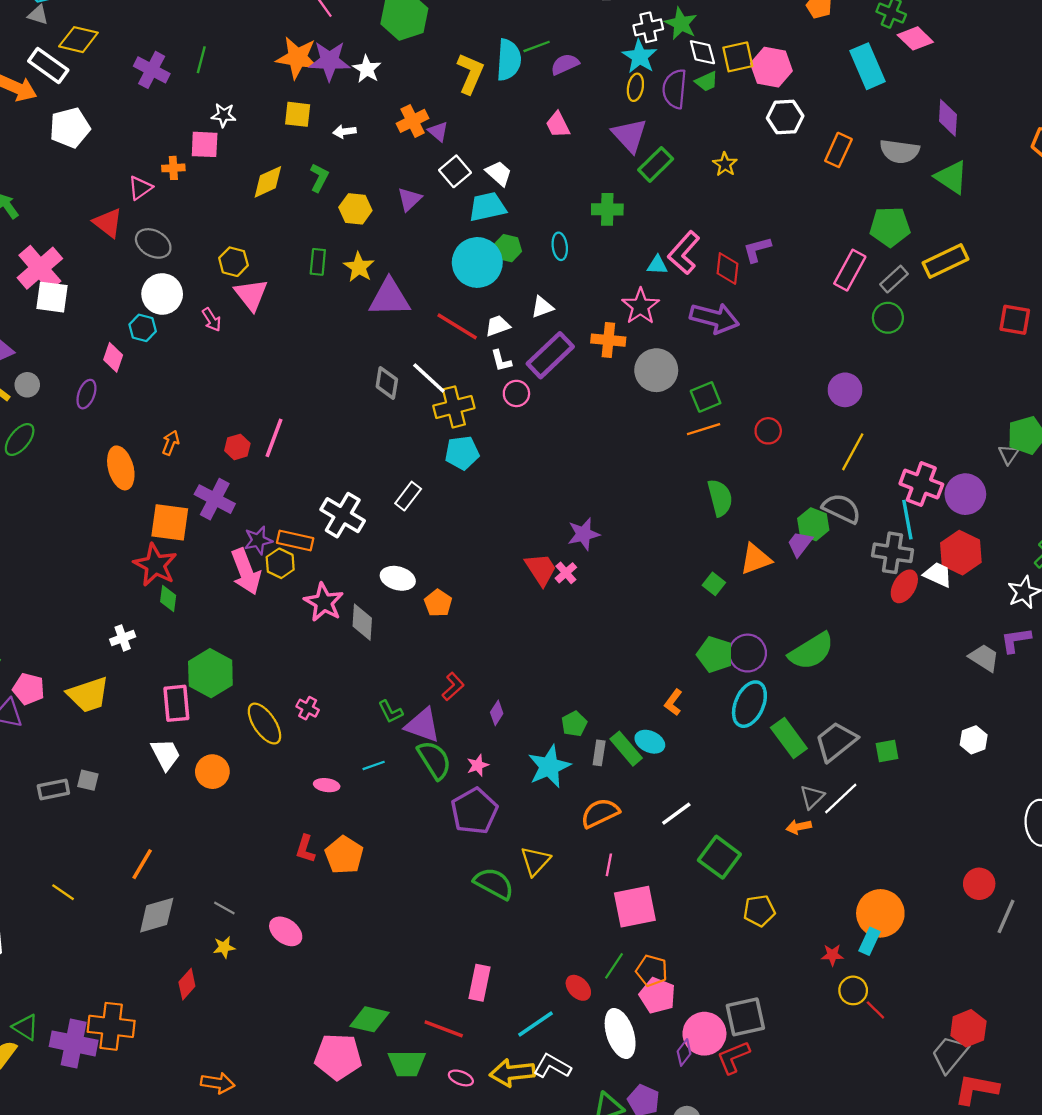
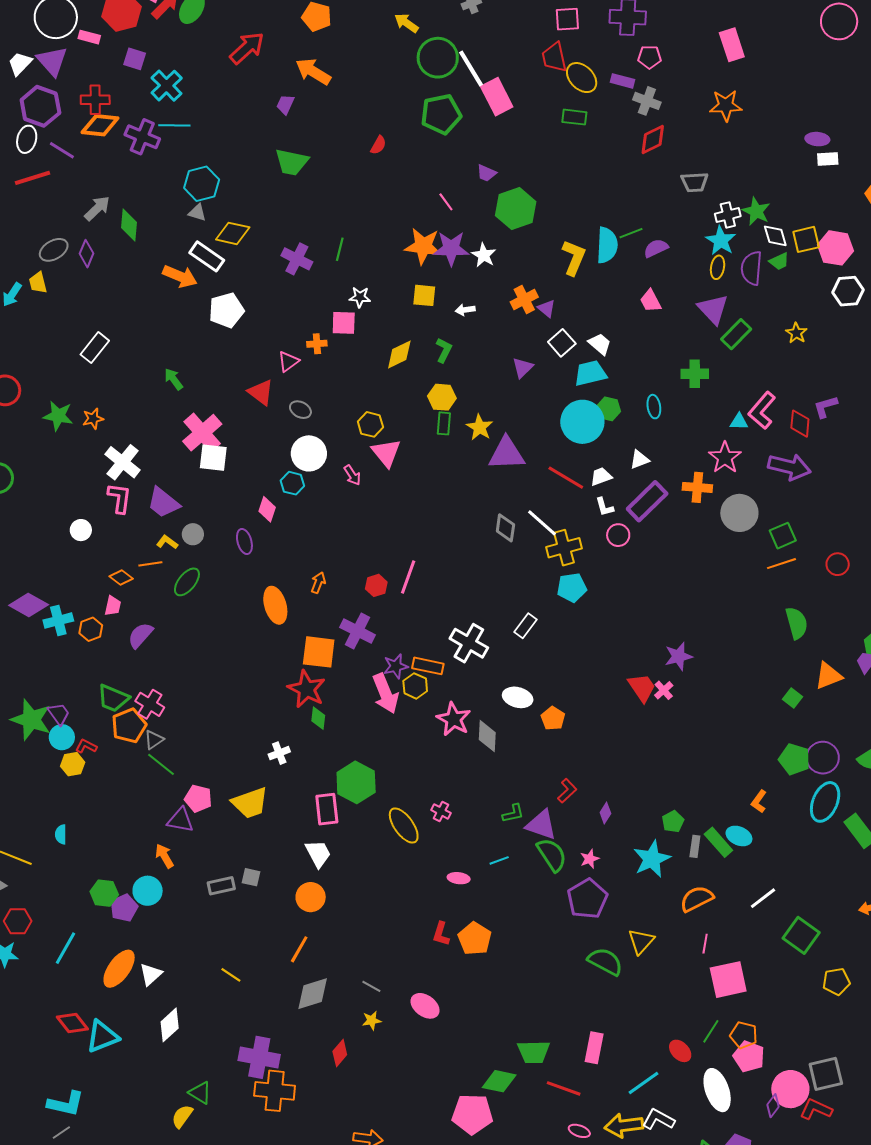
yellow hexagon: (355, 209) -> (442, 397), moved
gray ellipse: (153, 243) -> (300, 410), size x0.7
purple ellipse: (86, 394) -> (244, 541), turned -35
green L-shape: (390, 712) -> (513, 813), turned -75
orange circle: (212, 772) -> (311, 897), moved
purple cross: (74, 1043) -> (259, 1057), moved
red L-shape: (733, 1057) -> (816, 1109), turned 48
green trapezoid: (407, 1063) -> (534, 1052), moved

